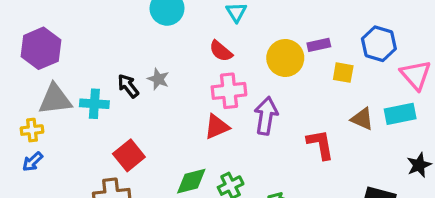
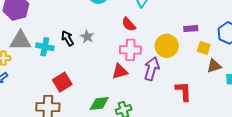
yellow circle: (285, 58) -> (167, 46), moved
brown triangle: (362, 119) -> (214, 66), moved, turned -49

